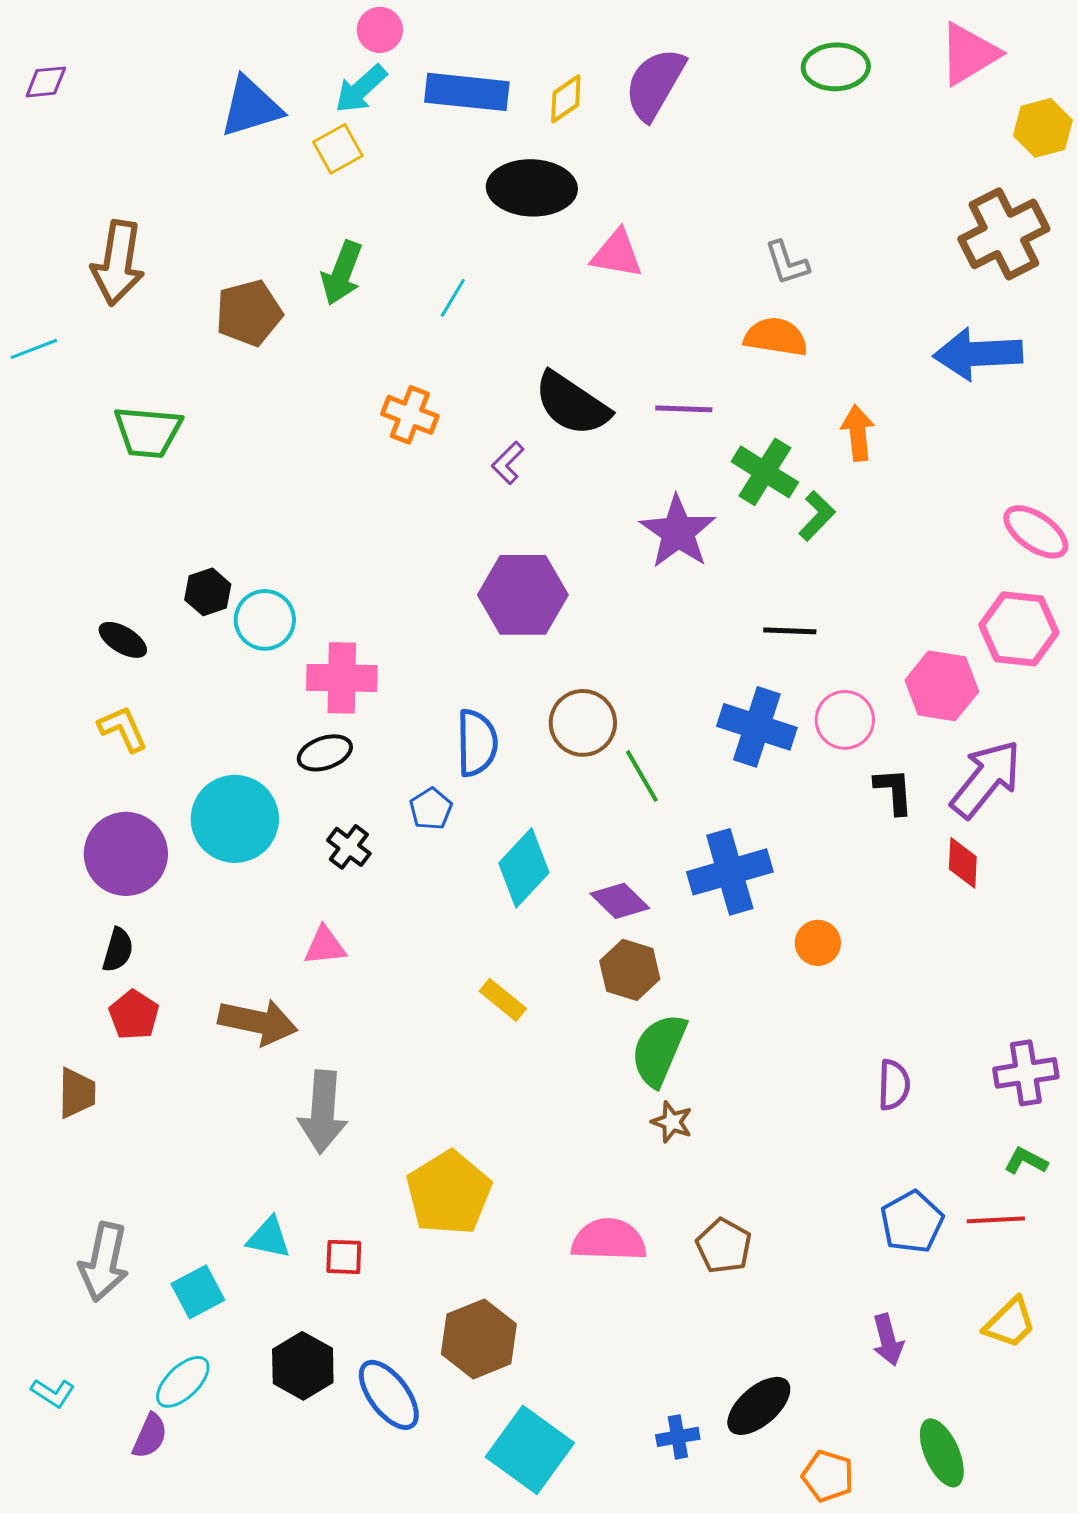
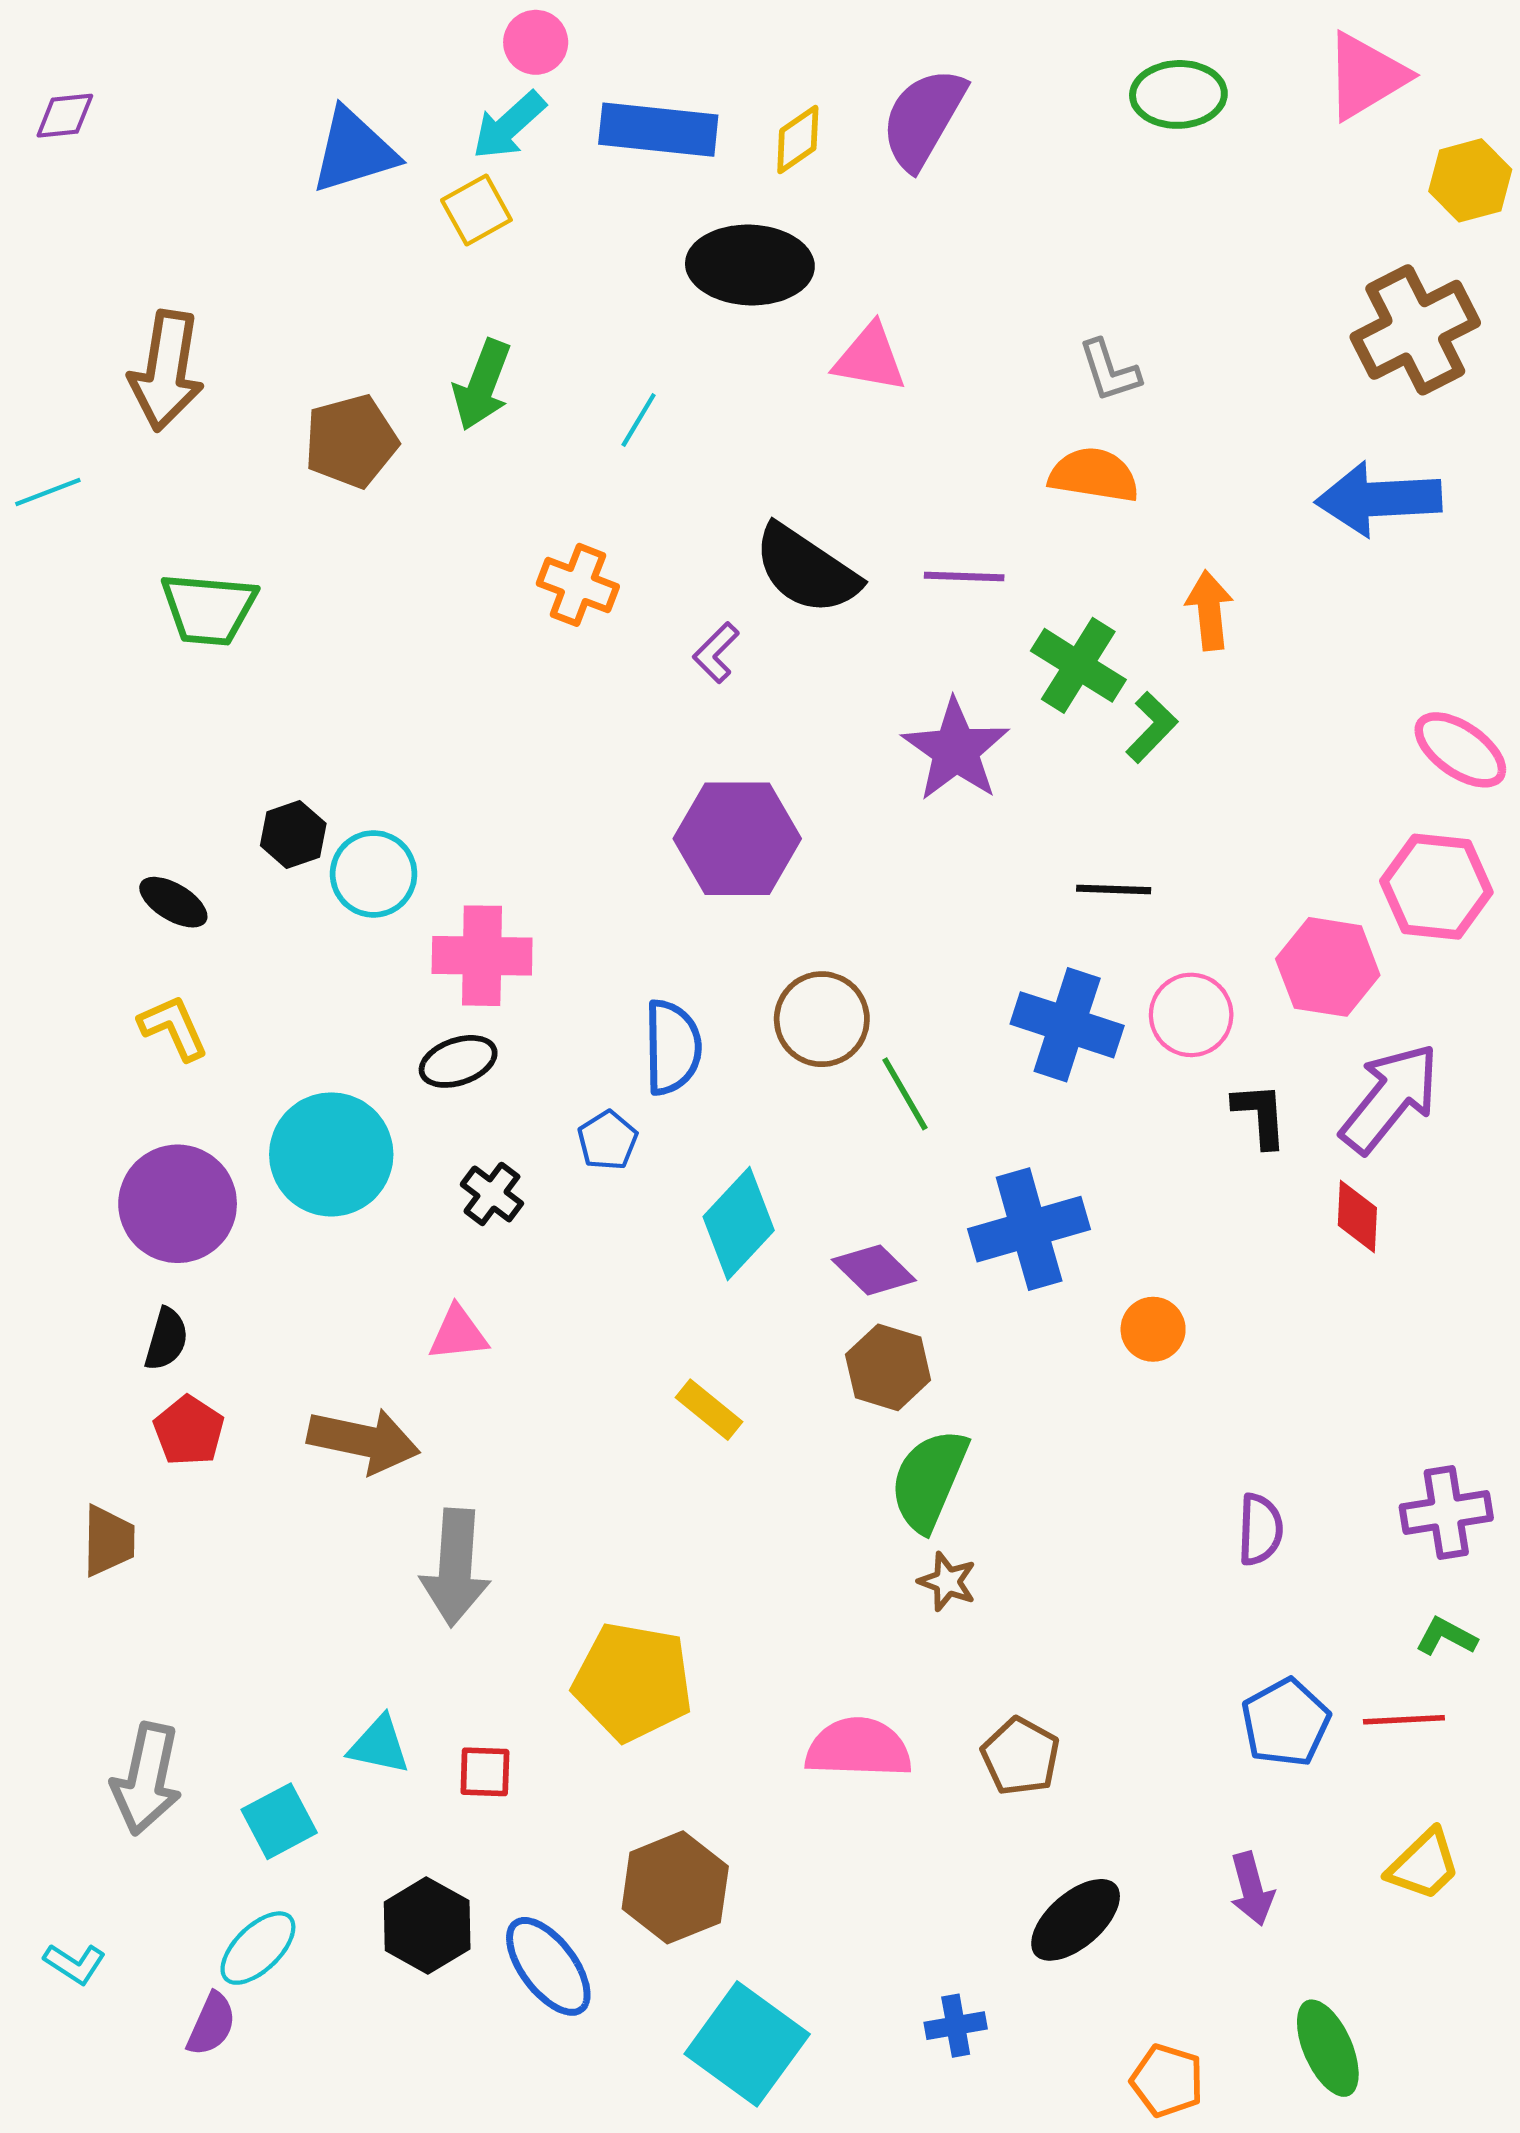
yellow pentagon: (449, 1193) -> (633, 1682), turned -30
black ellipse: (759, 1406) -> (1076, 1920), moved

